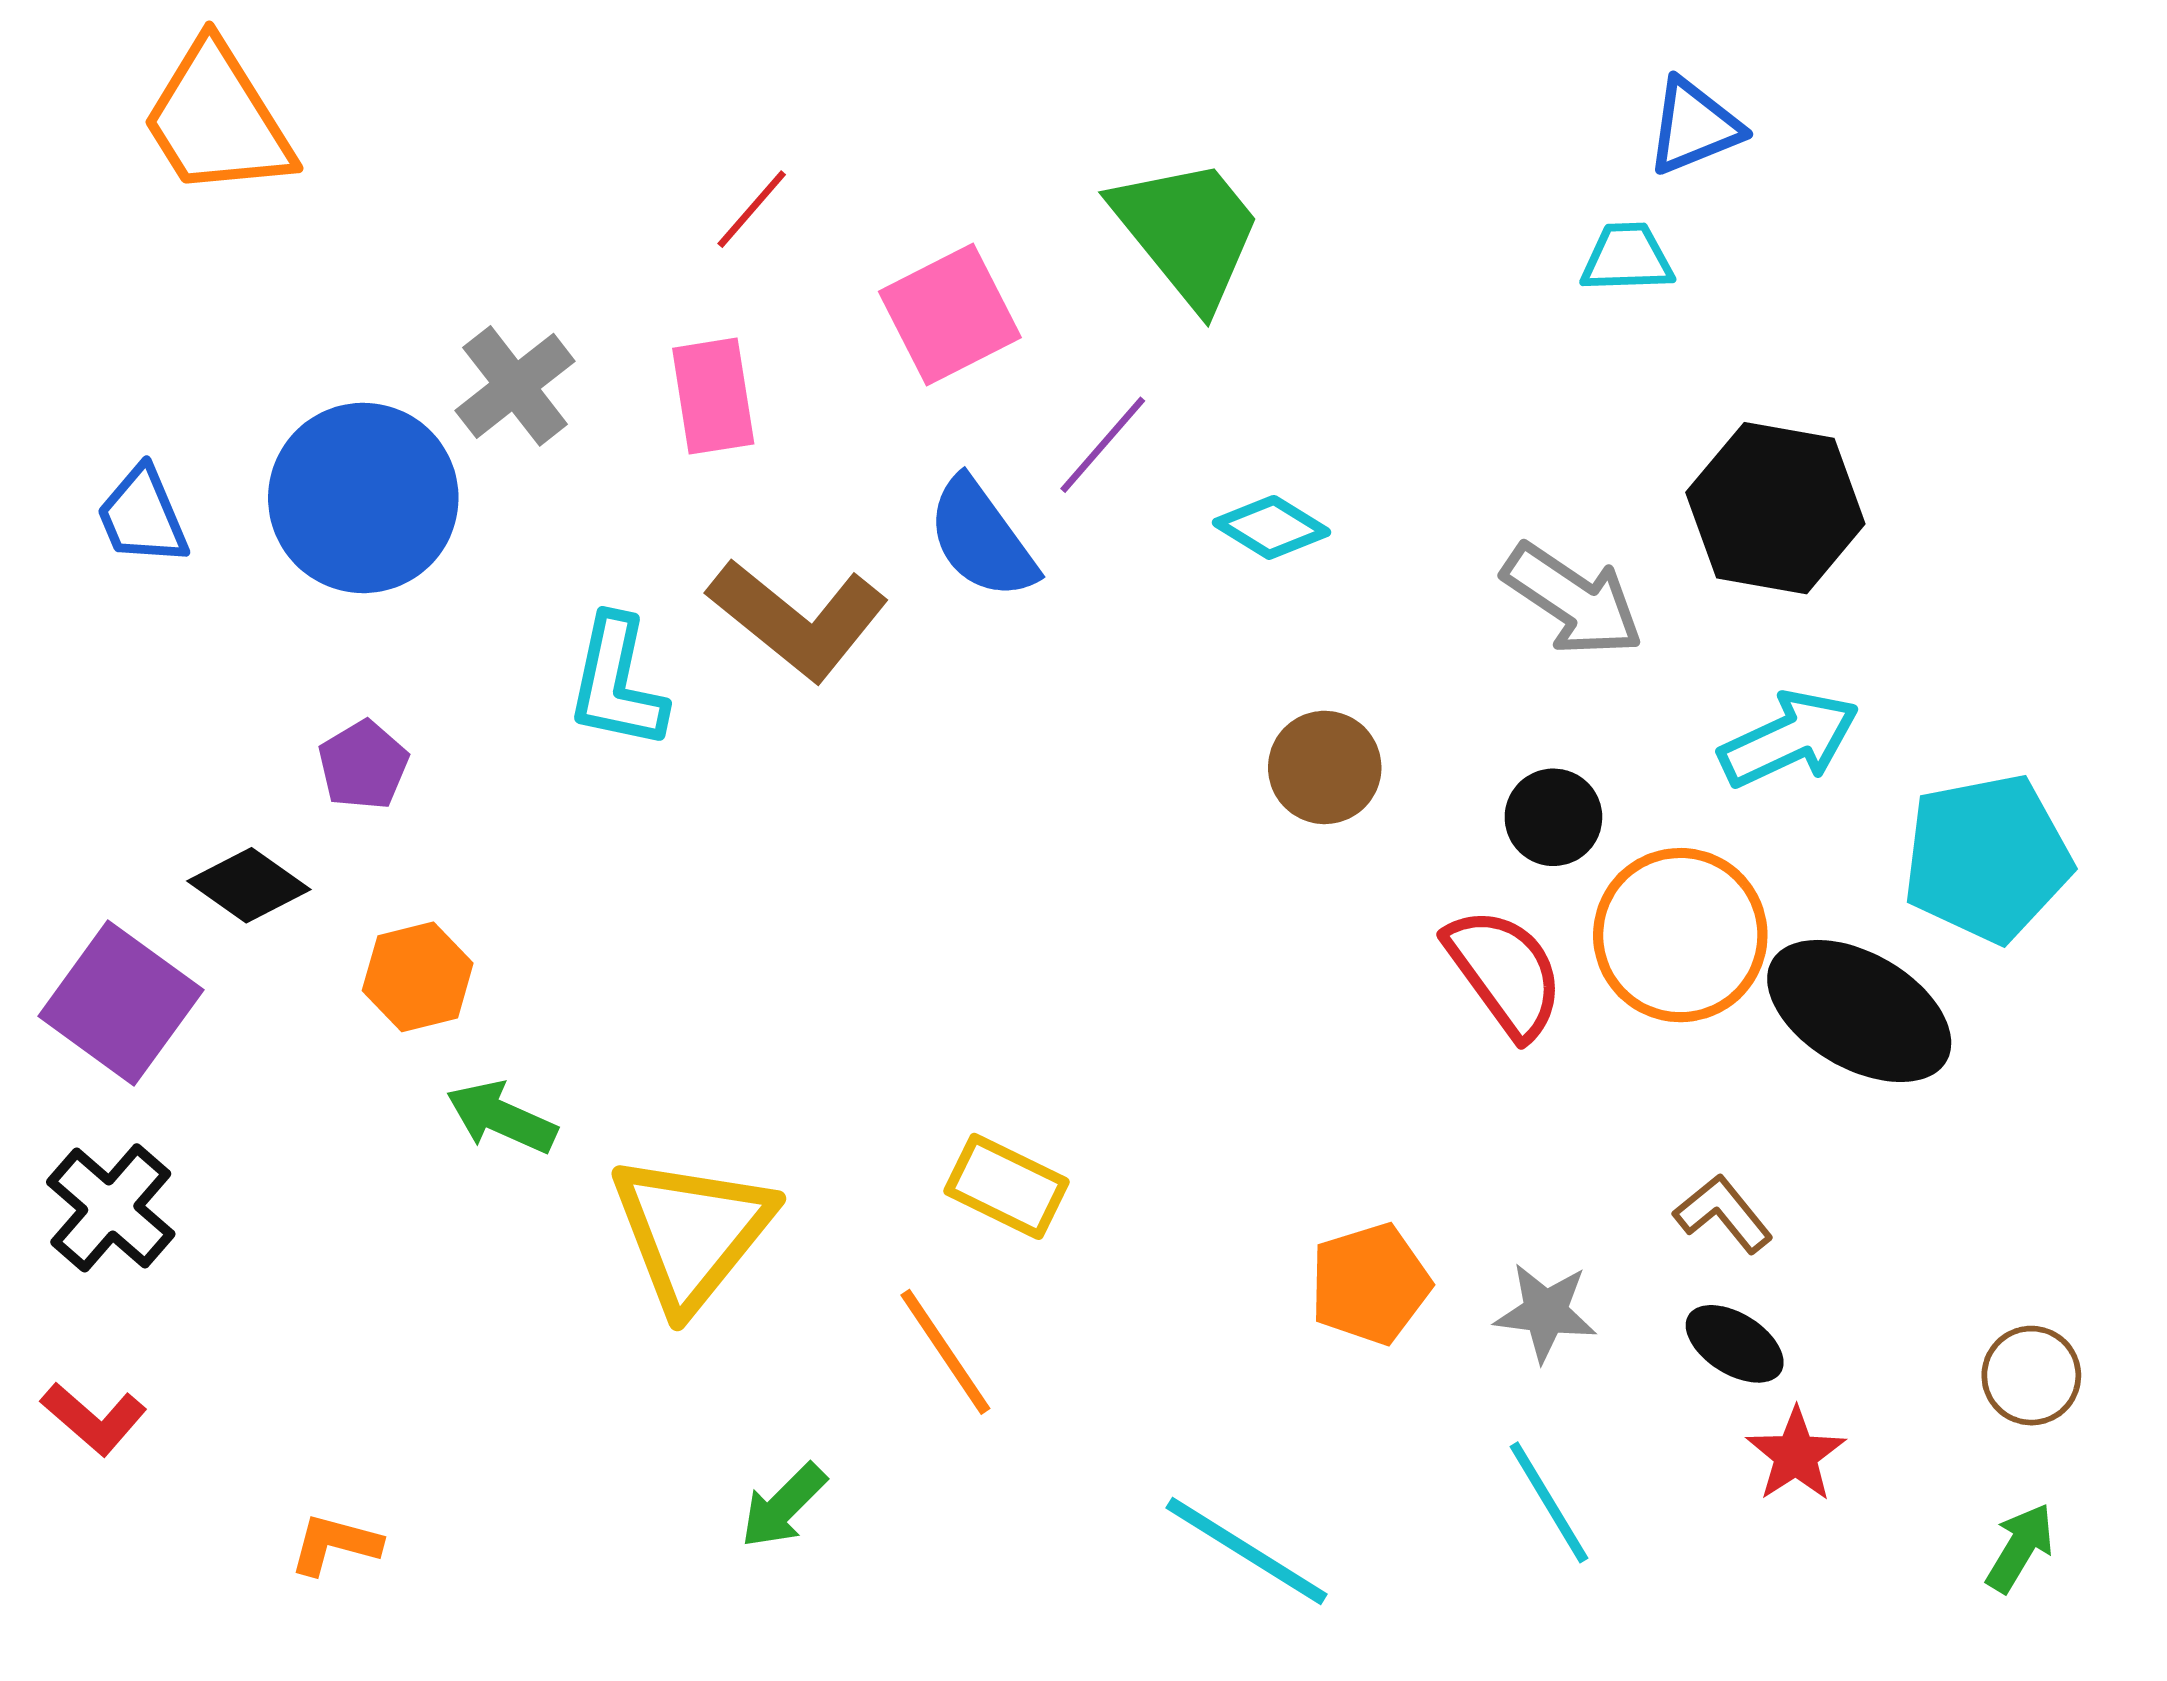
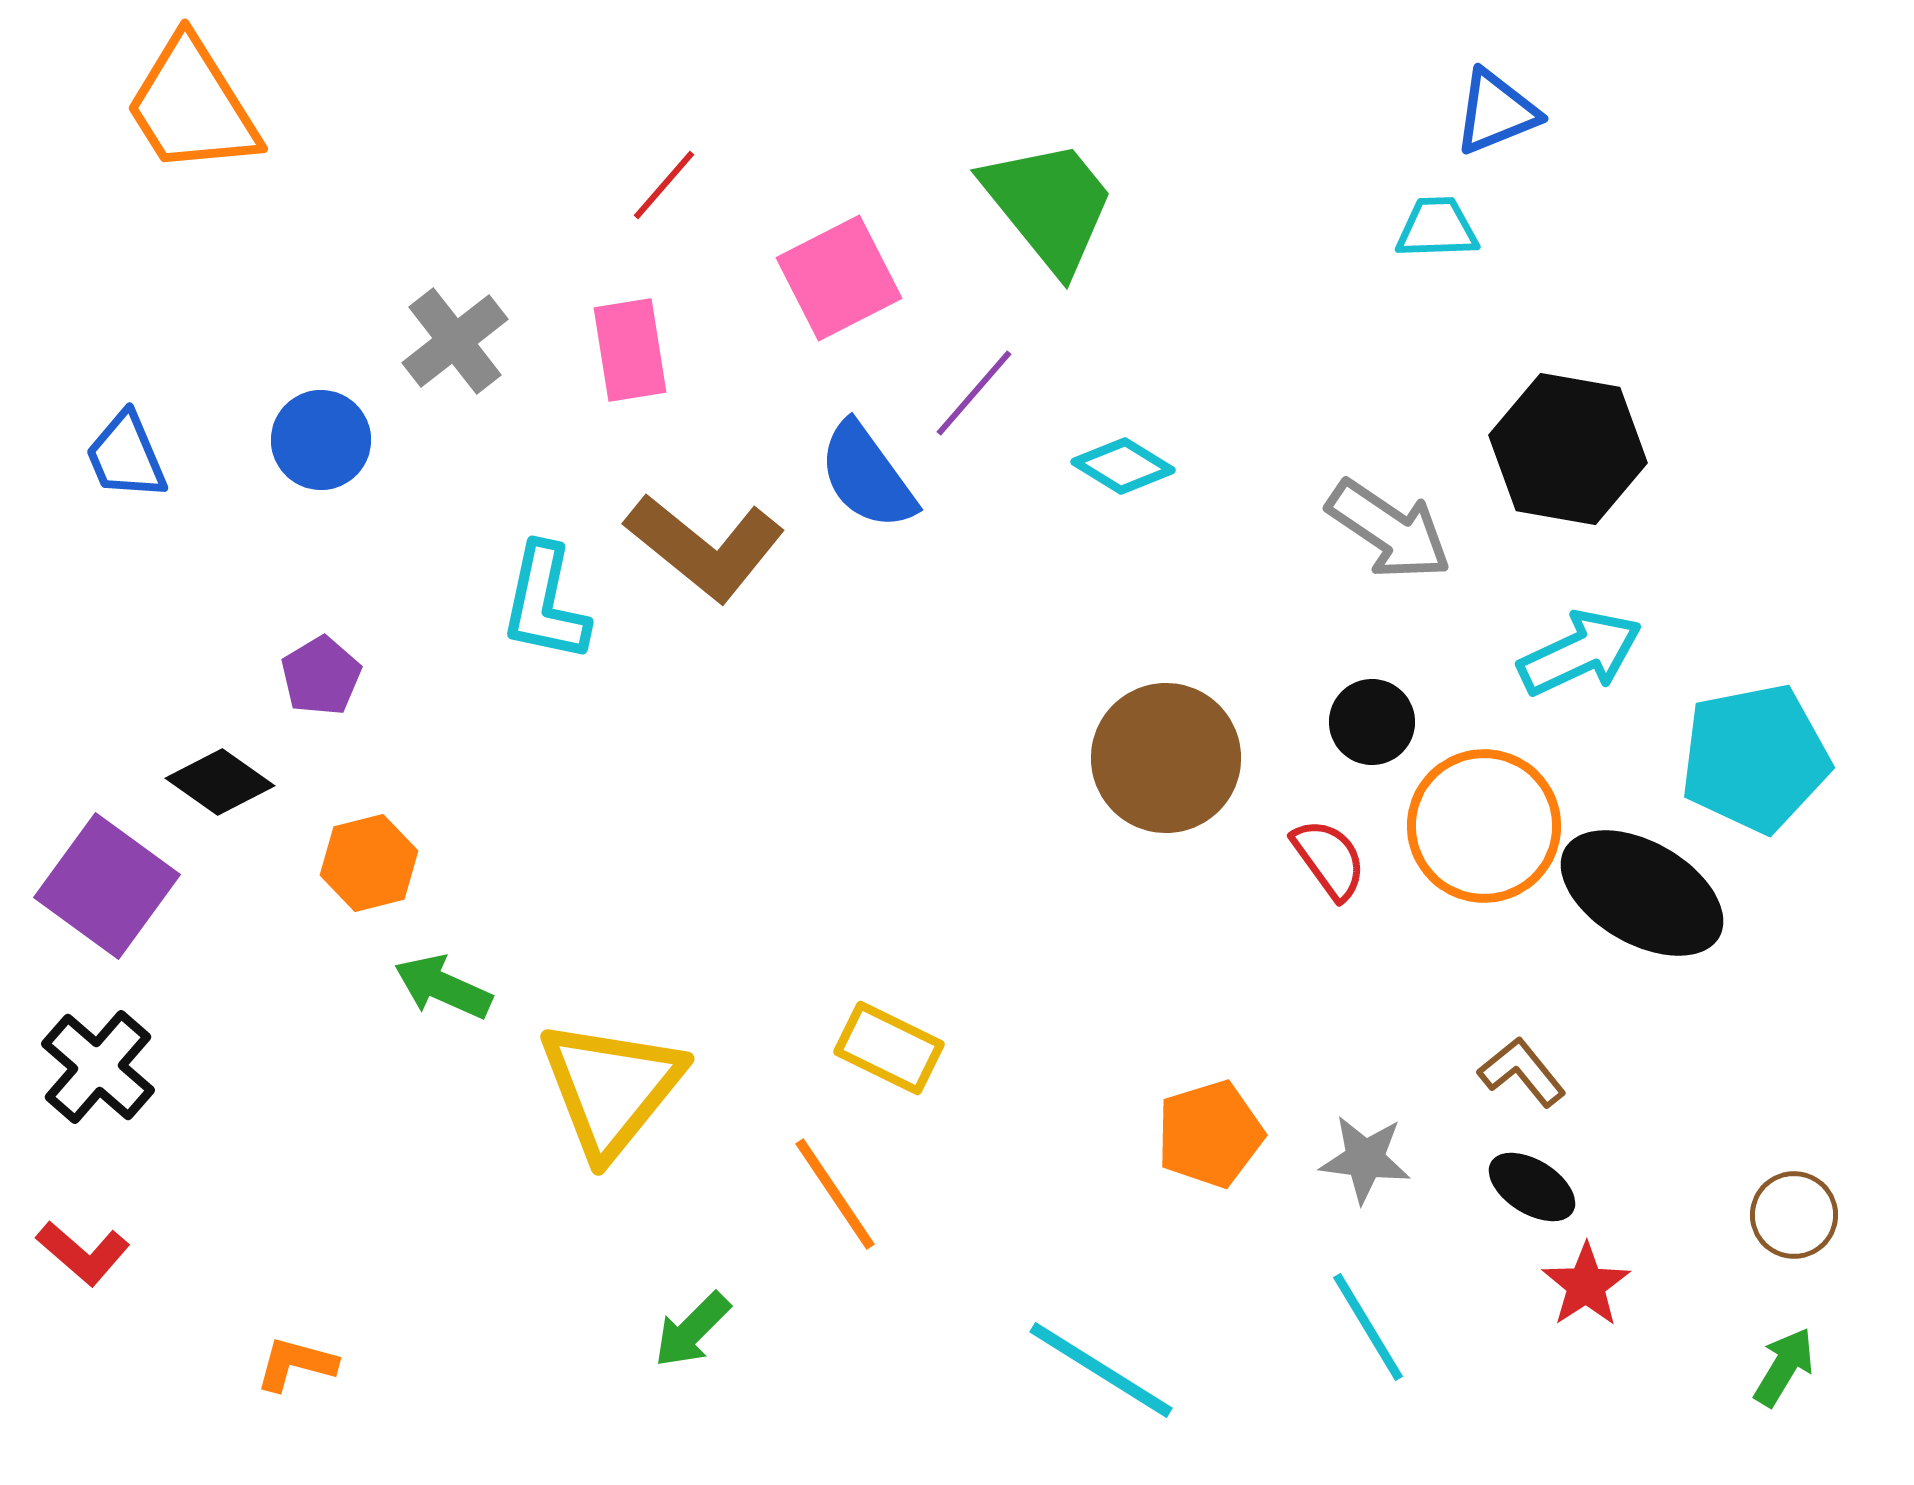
blue circle: (363, 498) -> (321, 440), size x0.6
brown circle: (1325, 767) -> (1166, 758), moved, size x1.5
red semicircle: (1505, 972) -> (1329, 859), size x0.7

